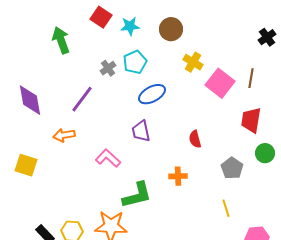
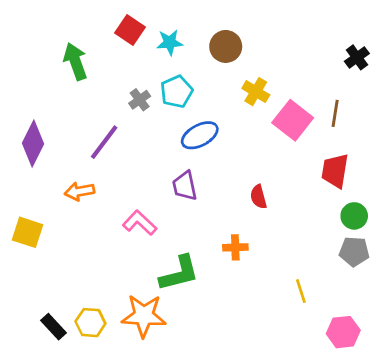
purple diamond: (30, 100) -> (33, 143), turned 36
gray pentagon: (232, 168) -> (354, 251), moved, turned -30

